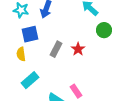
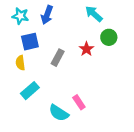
red star: (78, 49) -> (86, 49), moved

